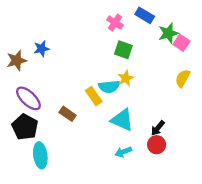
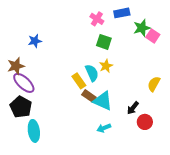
blue rectangle: (145, 15) -> (122, 13), turned -42
brown star: (17, 60) -> (16, 66), moved
yellow semicircle: (183, 78) -> (154, 84), moved
cyan semicircle: (109, 87) -> (92, 73), turned -108
brown rectangle: (68, 114) -> (89, 96), moved
red circle: (157, 145) -> (145, 122), moved

